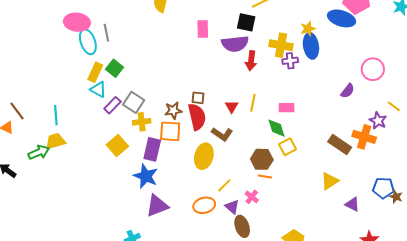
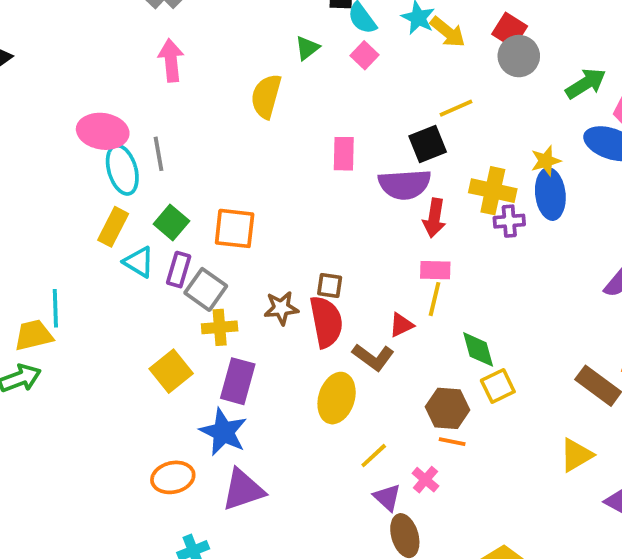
black square: (246, 22) -> (428, 144), turned -36
yellow rectangle: (95, 72) -> (113, 227), moved
purple rectangle: (112, 105) -> (179, 270), moved, turned -30
red triangle: (232, 107) -> (401, 325), moved, turned 32
pink rectangle: (287, 108) -> (435, 270), moved
orange square: (170, 131) -> (235, 228), moved
yellow trapezoid: (55, 141) -> (34, 335), moved
orange ellipse: (204, 205) -> (173, 477), moved

